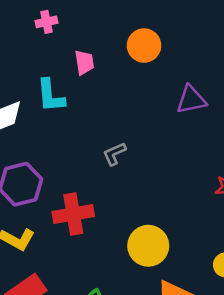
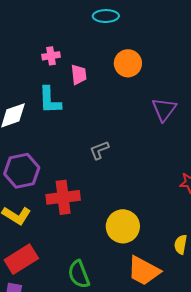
pink cross: (47, 22) -> (51, 56), moved
purple triangle: (191, 100) -> (164, 109), turned -44

